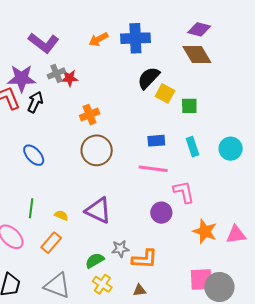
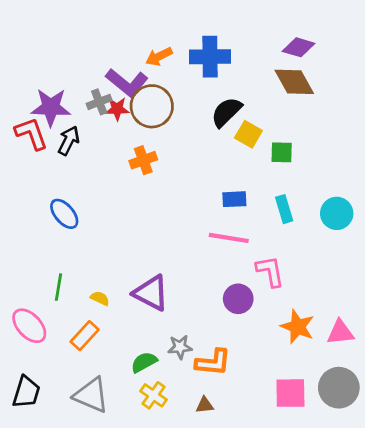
purple L-shape: (44, 43) -> (127, 83), moved
brown circle: (97, 150) -> (152, 106), moved
gray circle: (219, 287) -> (339, 388), moved

